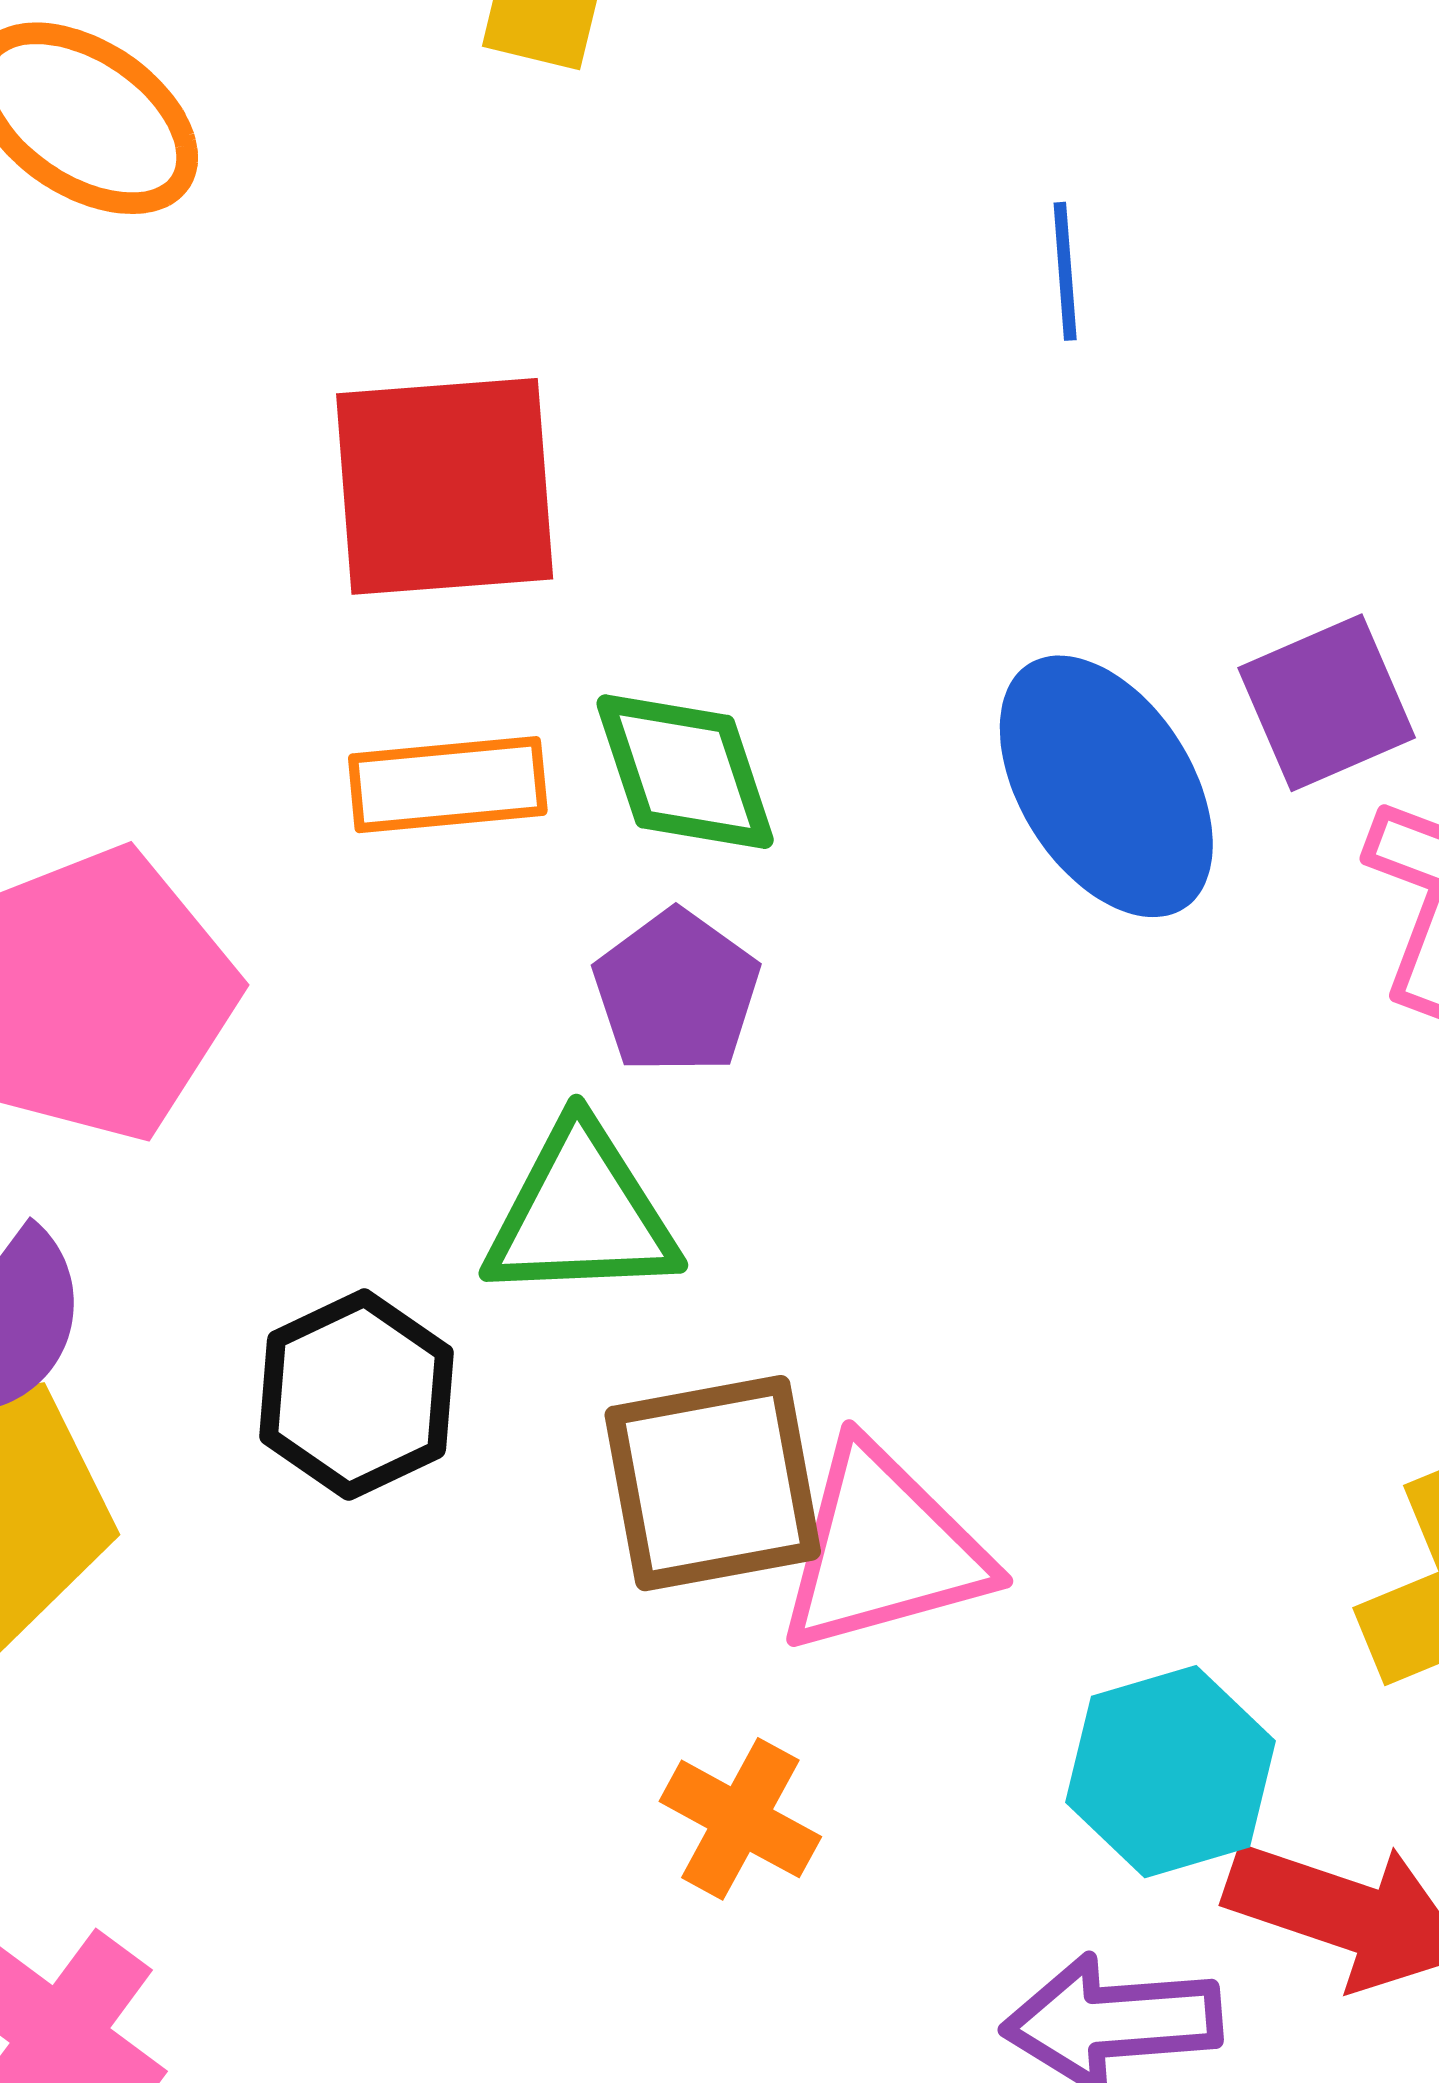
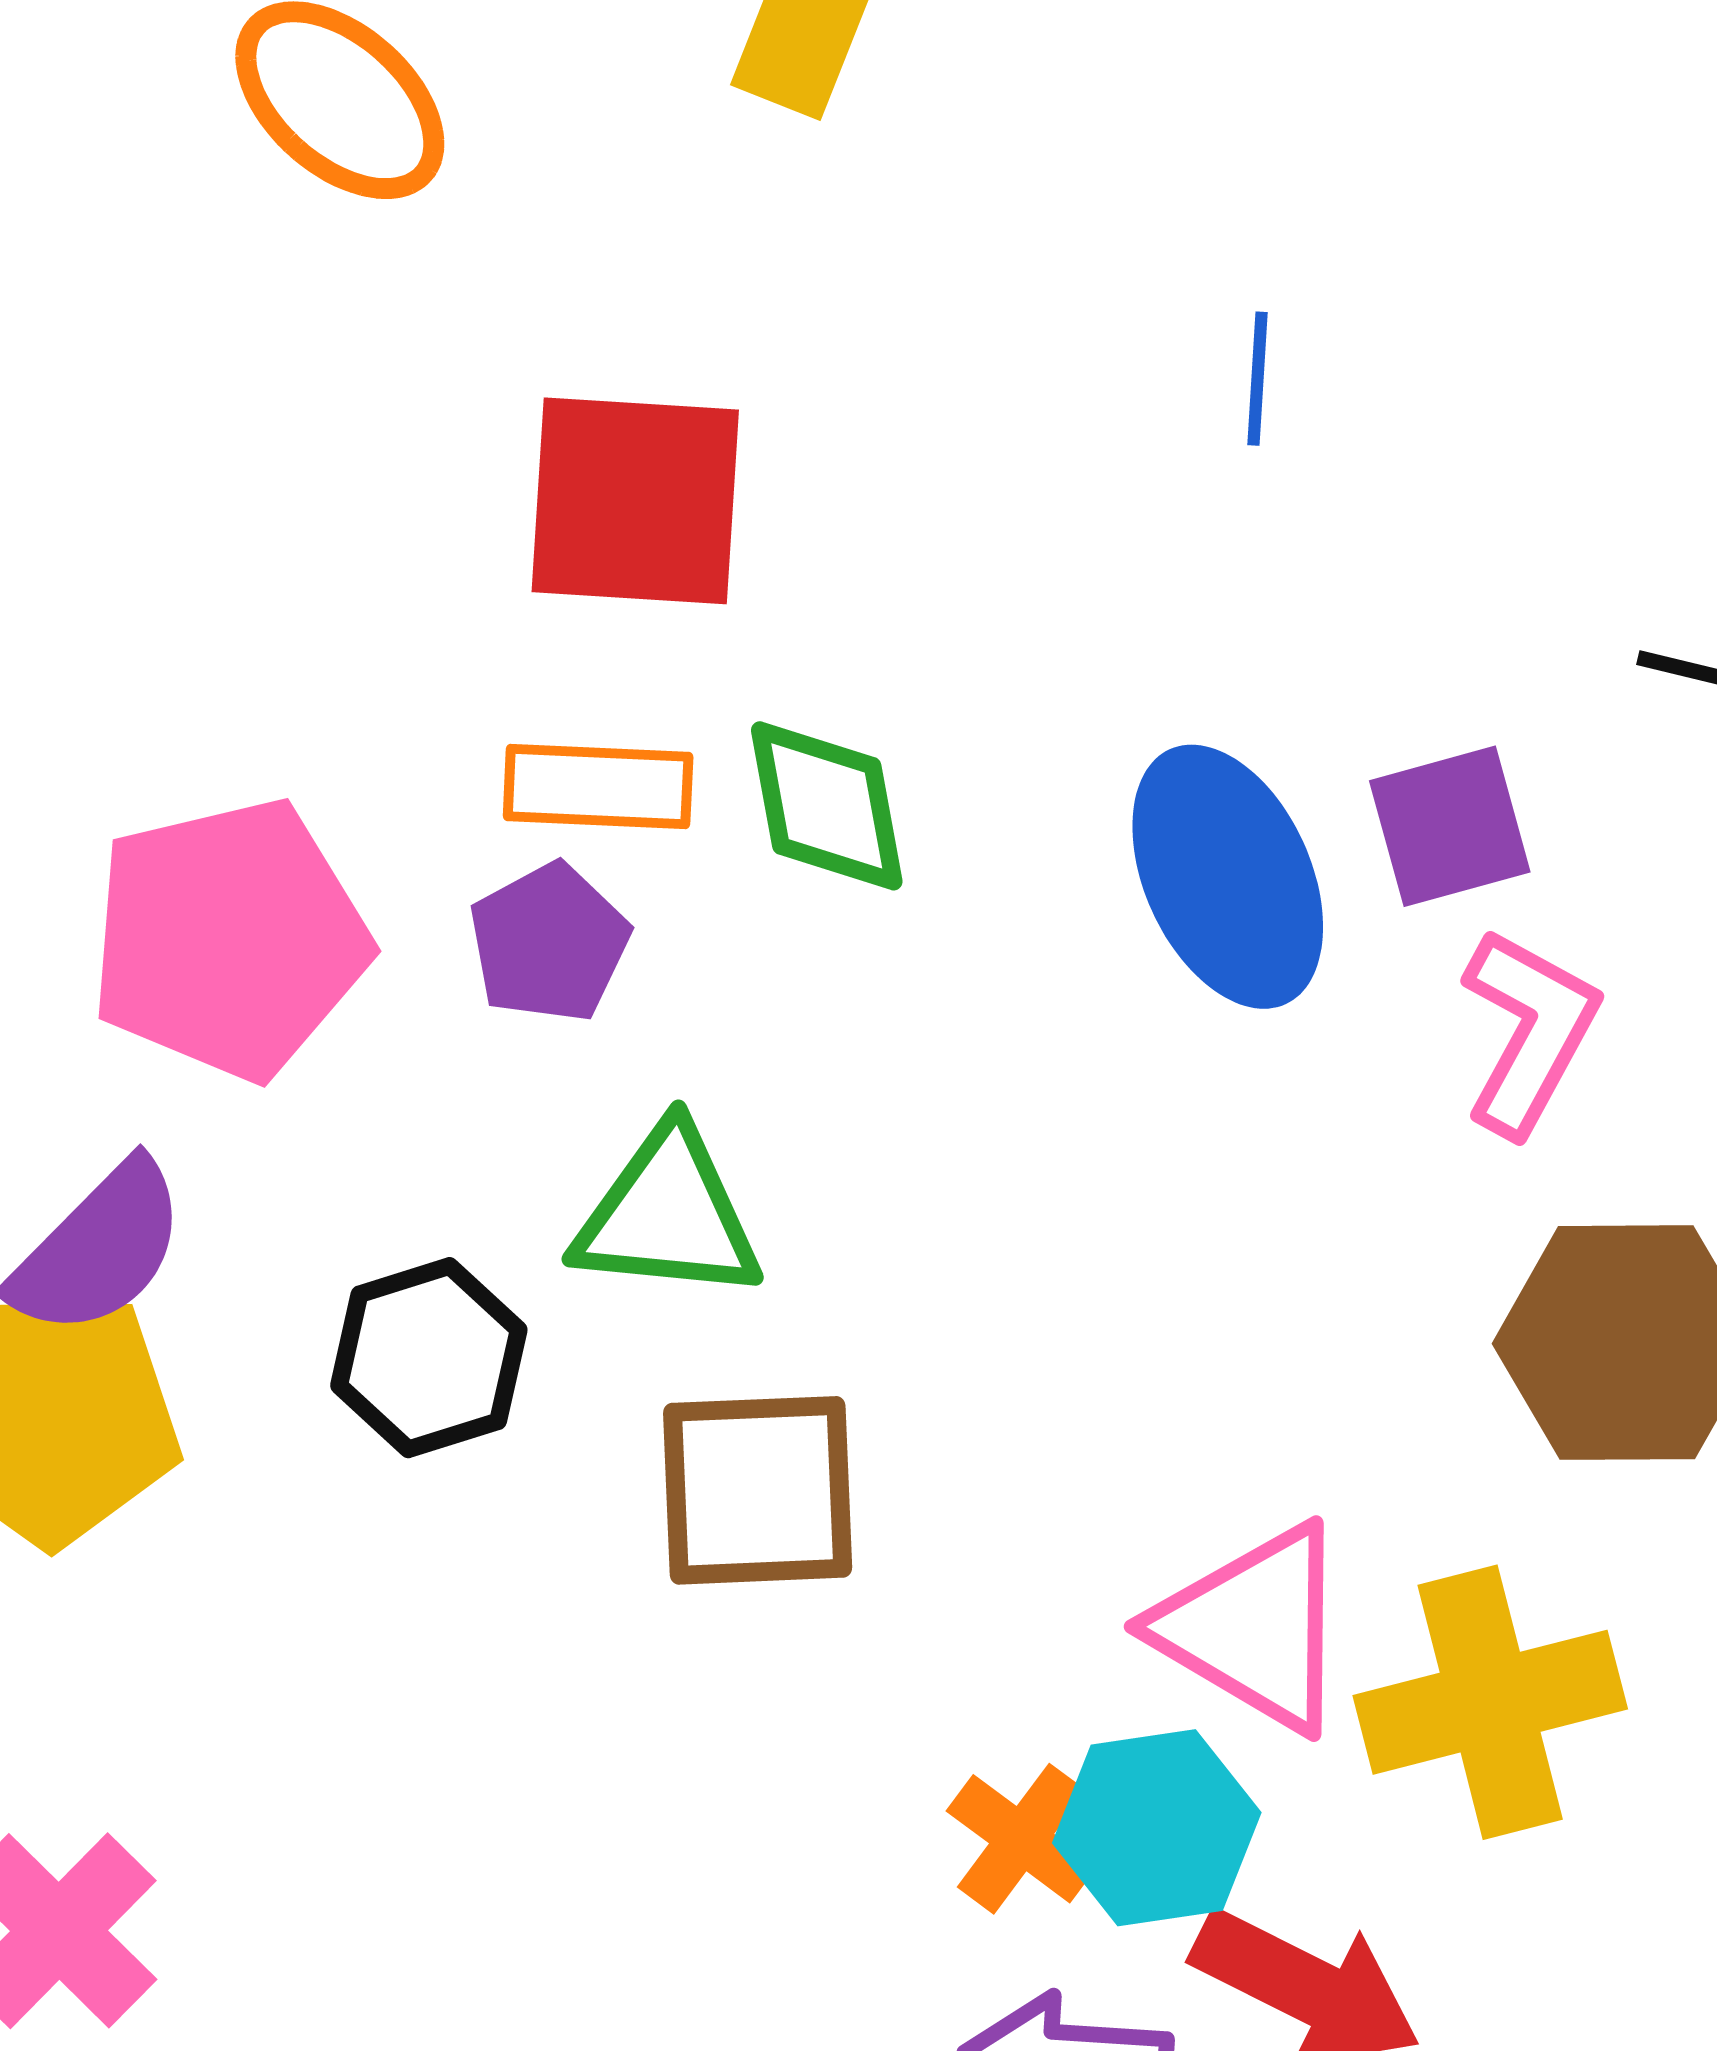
purple pentagon: (677, 992) -> (549, 943), moved
pink triangle: (883, 1549) -> (1254, 1628), moved, turned 38
orange cross: (740, 1819) -> (1022, 1839), moved

